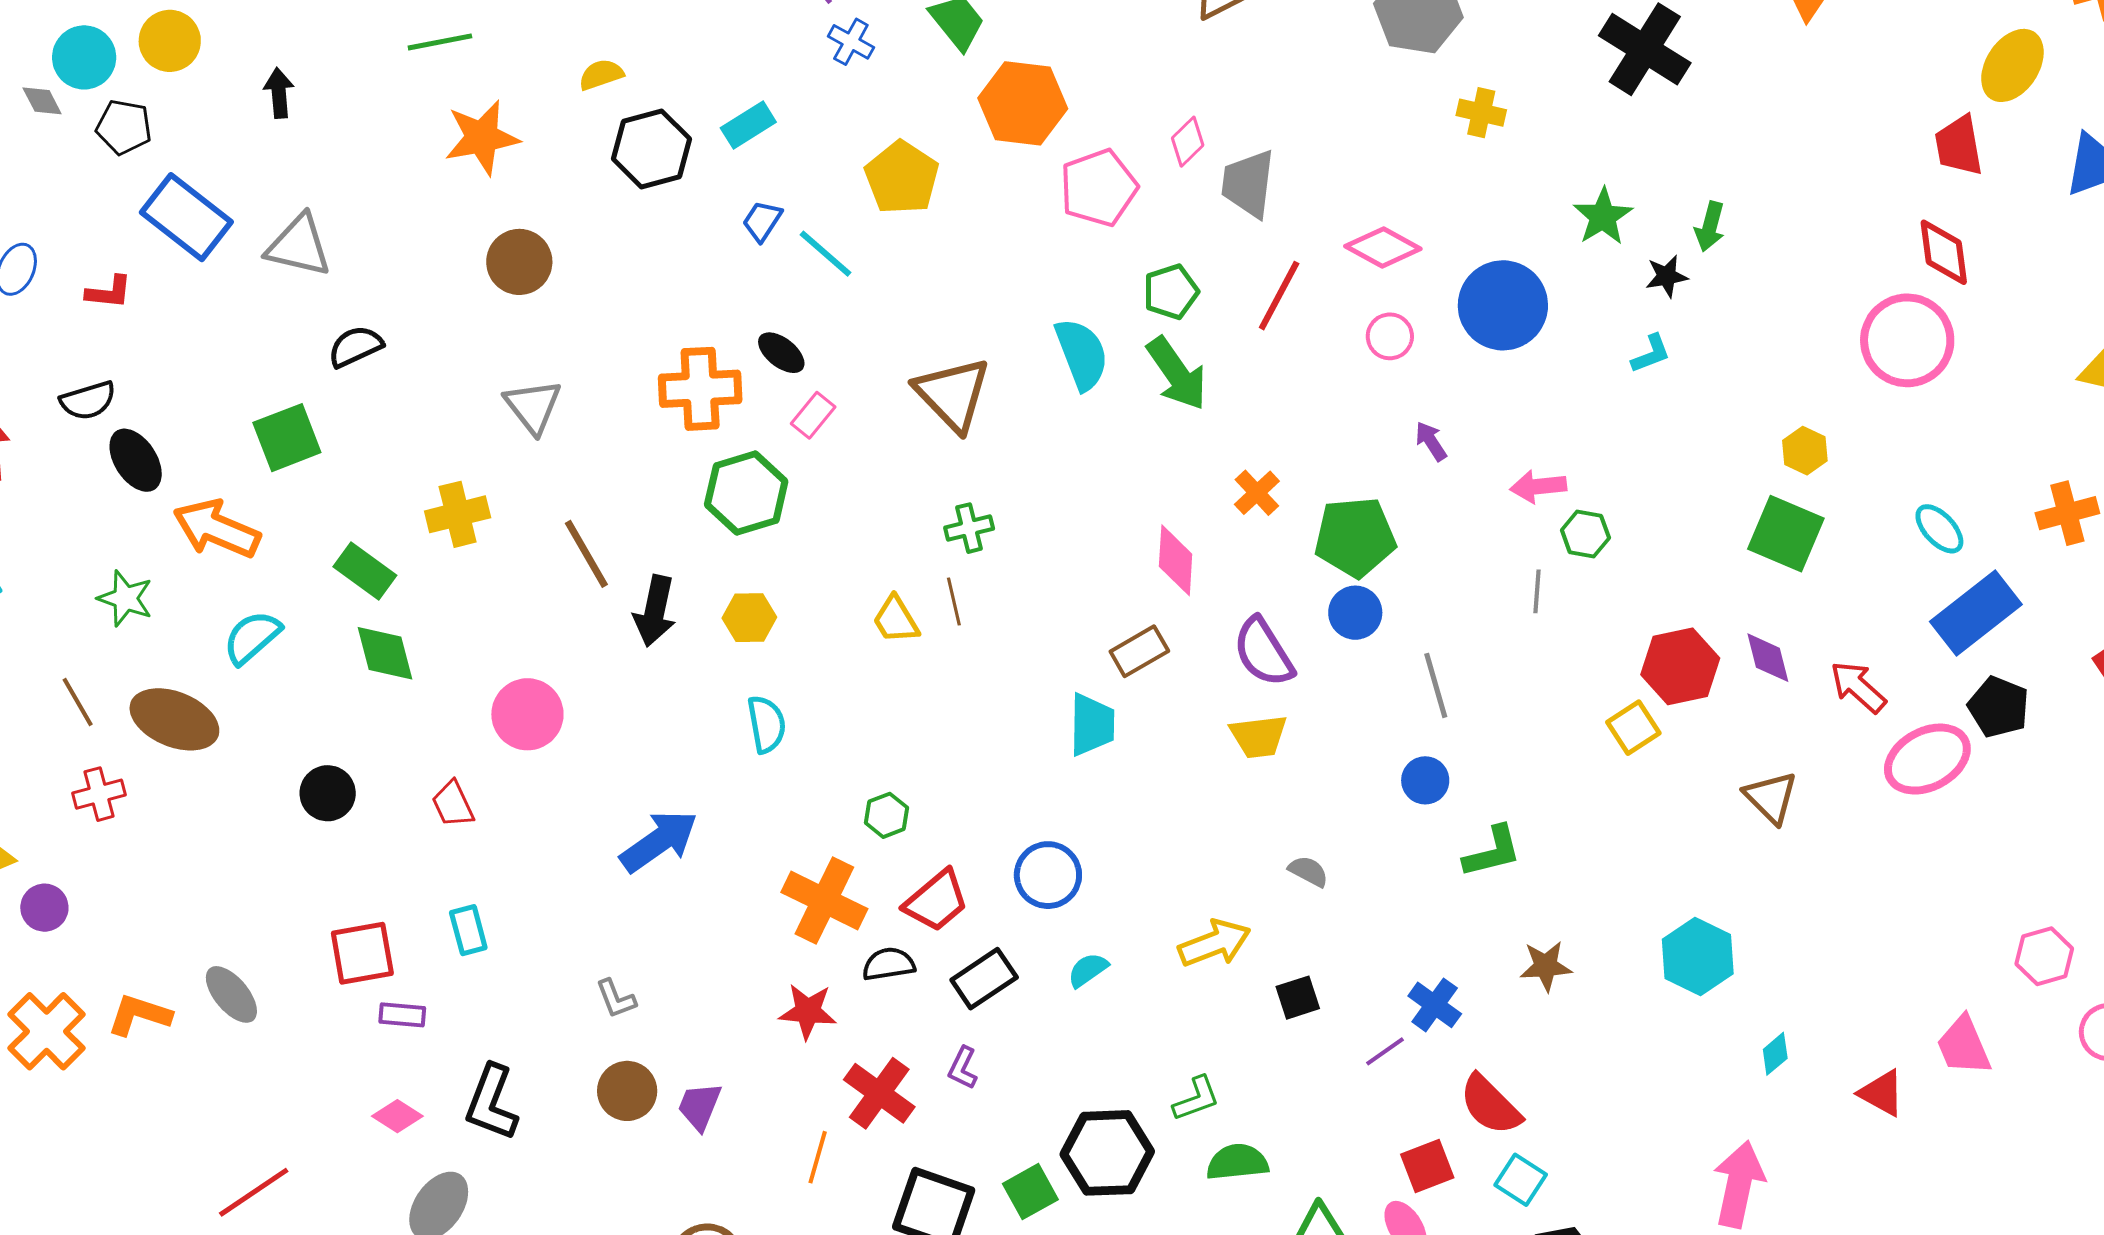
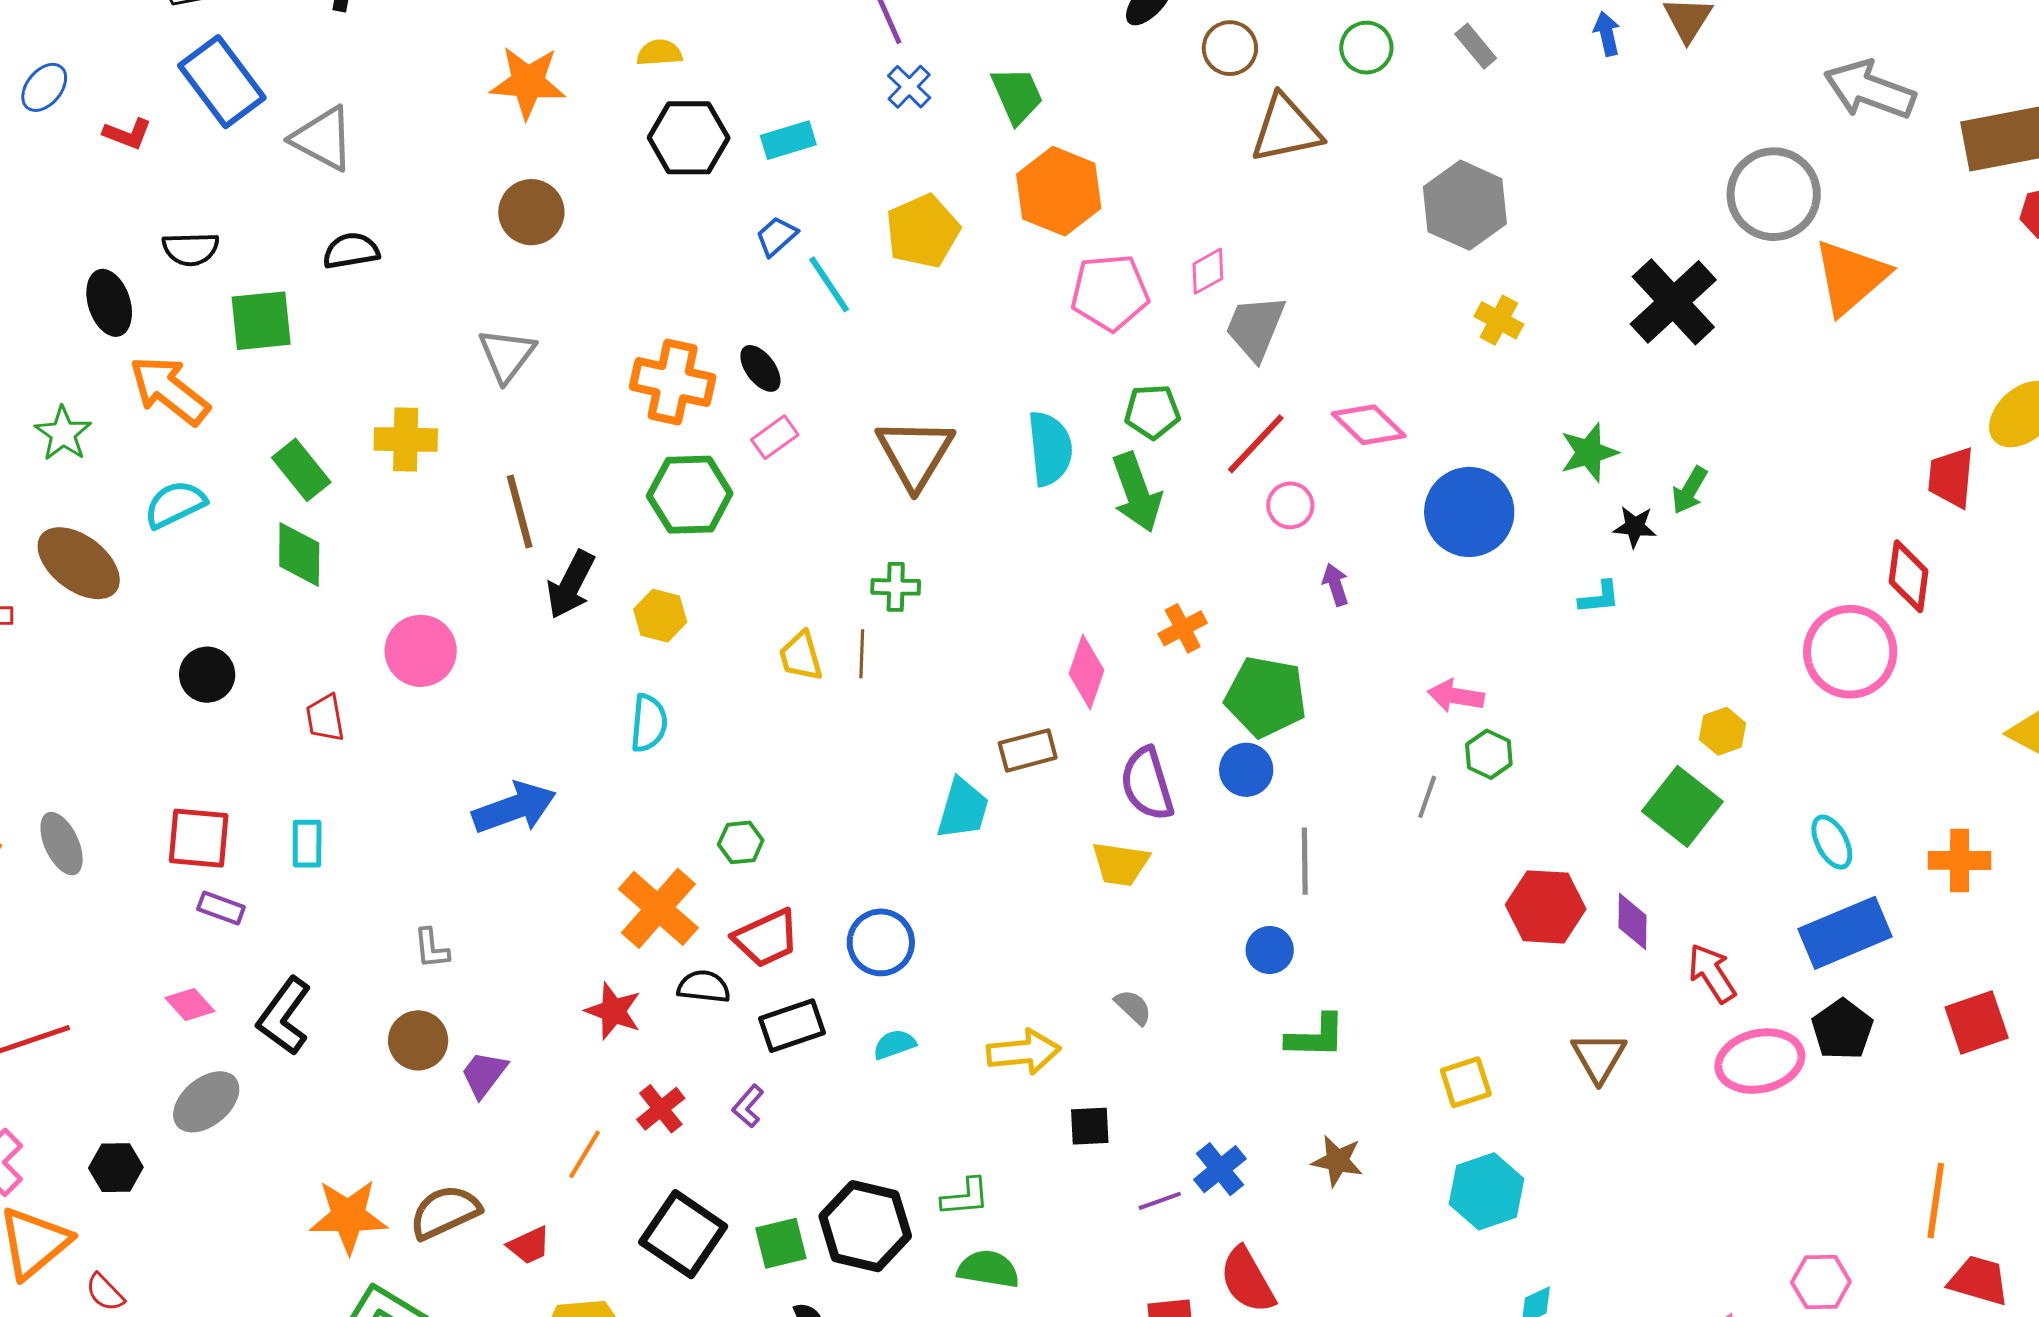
pink circle: (1390, 336) -> (1290, 505), moved
black semicircle: (88, 401) -> (191, 249), moved
purple arrow: (1431, 441) -> (1335, 585), moved
yellow square: (1633, 728) -> (1466, 1082), moved
red cross: (879, 1093) -> (661, 1109), size x0.7

